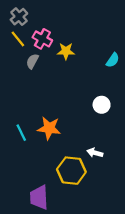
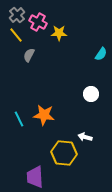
pink cross: (42, 39) -> (38, 22), moved
yellow star: (66, 51) -> (59, 33), moved

